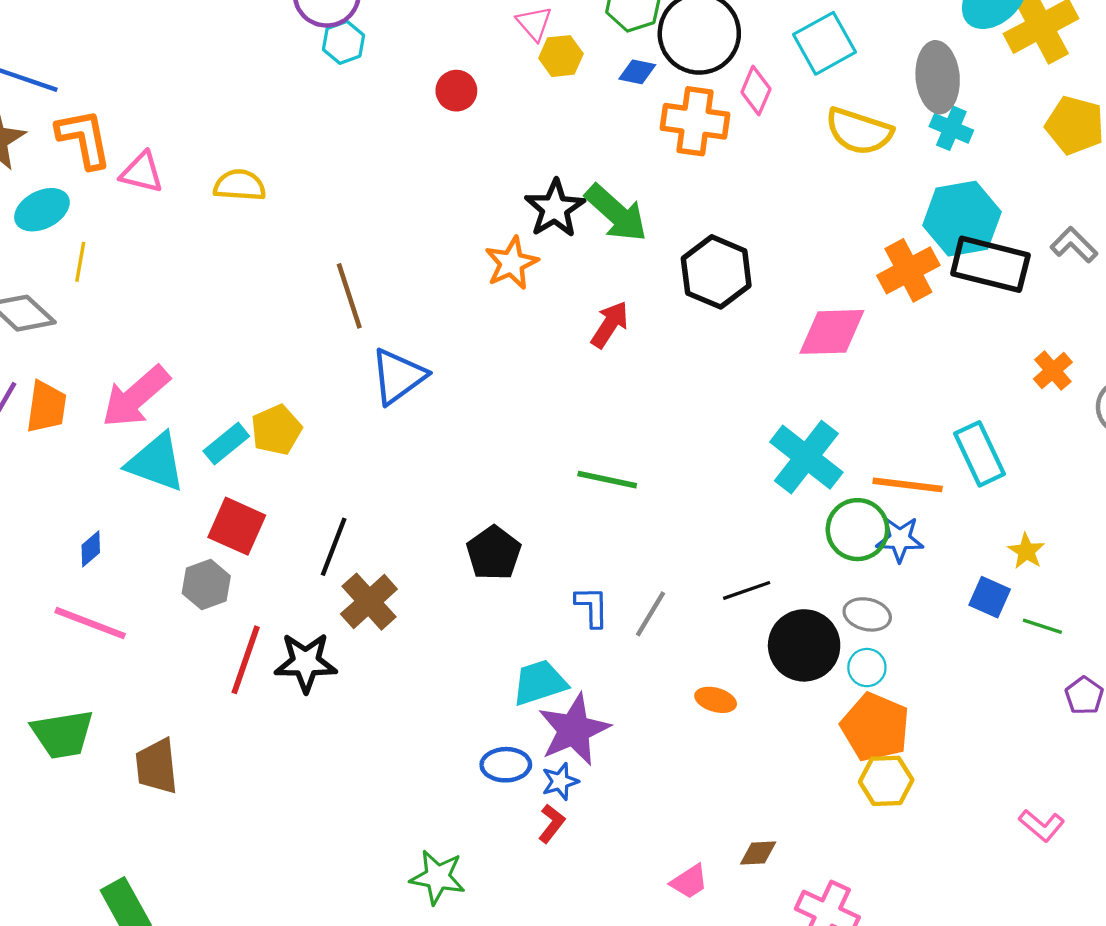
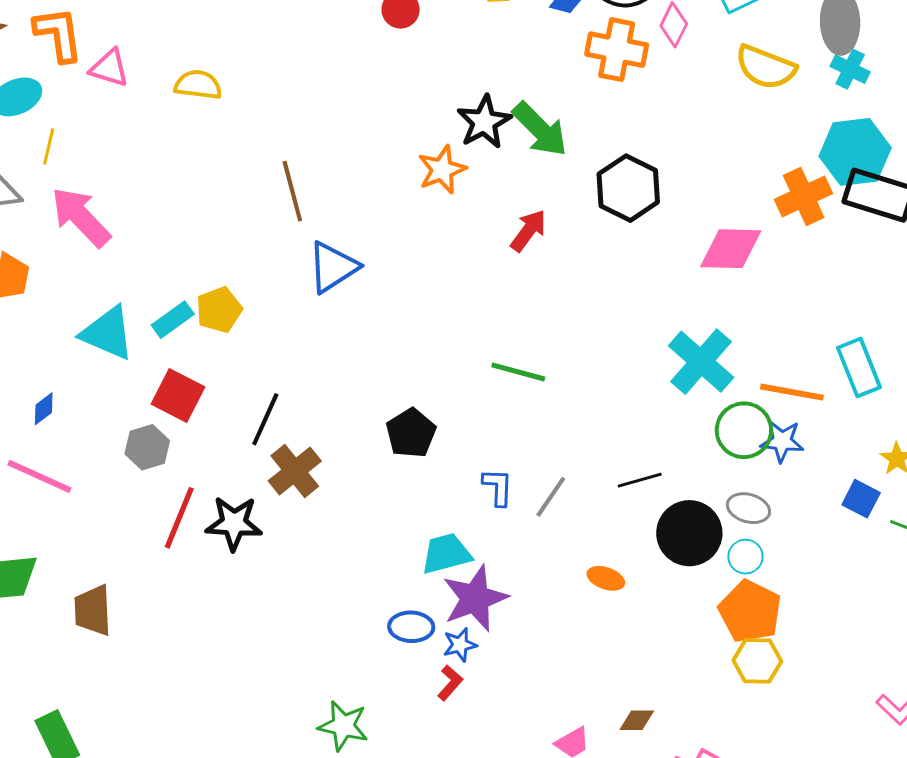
pink arrow: (136, 397) -> (81, 217), moved, turned 84

